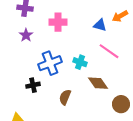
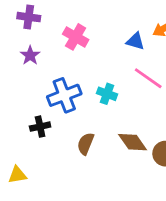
pink cross: (58, 22) -> (76, 37), turned 30
brown diamond: (98, 83) -> (133, 142), moved

